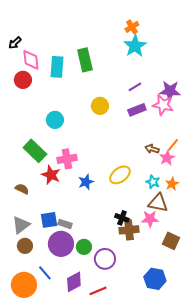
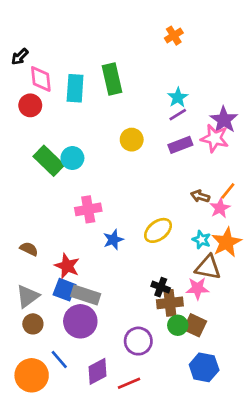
cyan star: (135, 46) -> (178, 97), moved, size x0.7
purple star: (170, 91) -> (224, 120), turned 30
green rectangle: (35, 151) -> (49, 161), moved
red star: (51, 175) -> (67, 266), moved
orange star: (172, 184) -> (226, 242), size x1.6
blue square: (49, 220) -> (65, 290), turned 30
gray rectangle: (65, 224) -> (86, 295), size x1.5
brown square: (171, 241) -> (195, 325), moved
green circle: (84, 247) -> (178, 325), moved

